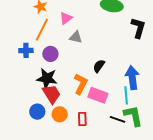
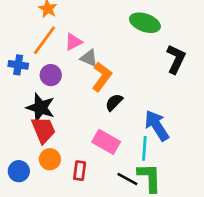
pink triangle: (66, 18) -> (73, 42), moved
blue arrow: (132, 78) -> (157, 126), turned -35
orange L-shape: (81, 84) -> (102, 77), moved
blue circle: (37, 112) -> (19, 171), moved

